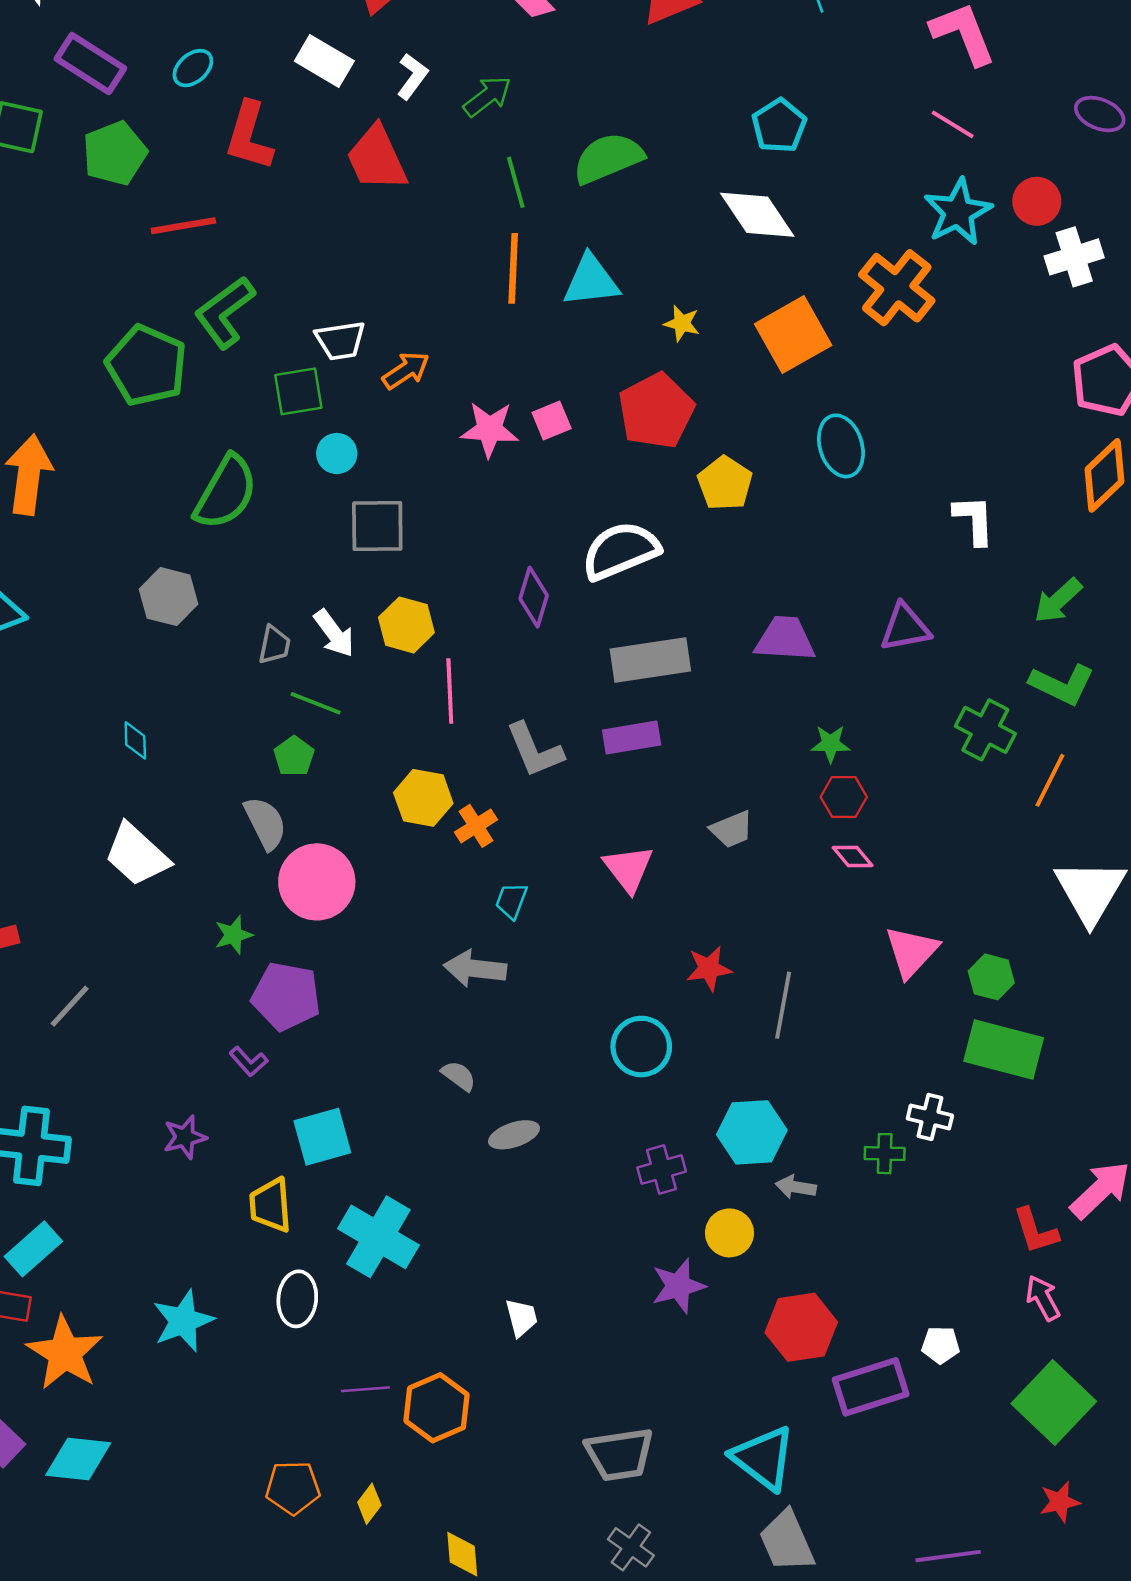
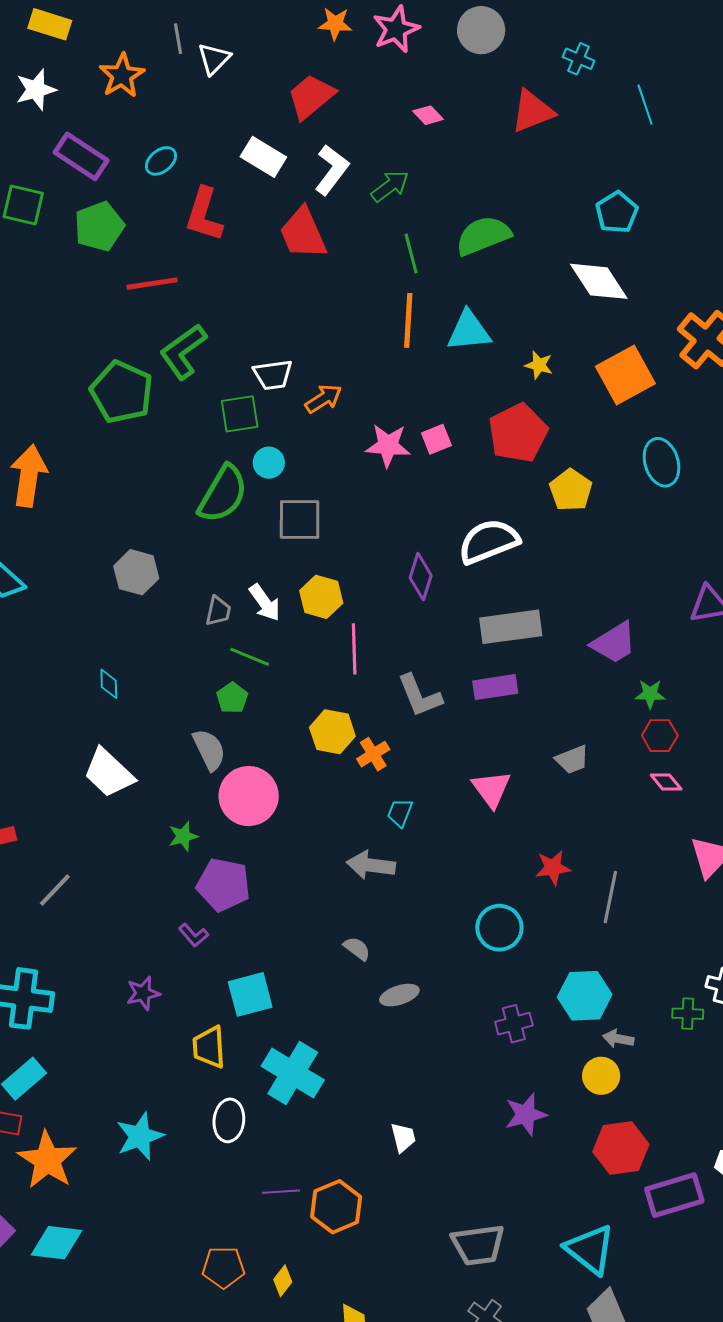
white L-shape: (412, 76) -> (332, 170), size x1.4
green semicircle: (226, 492) -> (223, 494), moved
purple trapezoid: (785, 639) -> (614, 643), moved, turned 144
yellow circle: (729, 1233) -> (601, 1076), moved

